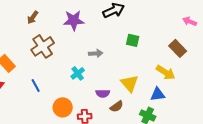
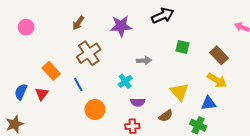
brown rectangle: (178, 48) -> (219, 55), moved
blue line: (36, 85) -> (78, 84), moved
purple semicircle: (103, 93) -> (138, 102), moved
orange circle: (63, 107) -> (95, 110), moved

